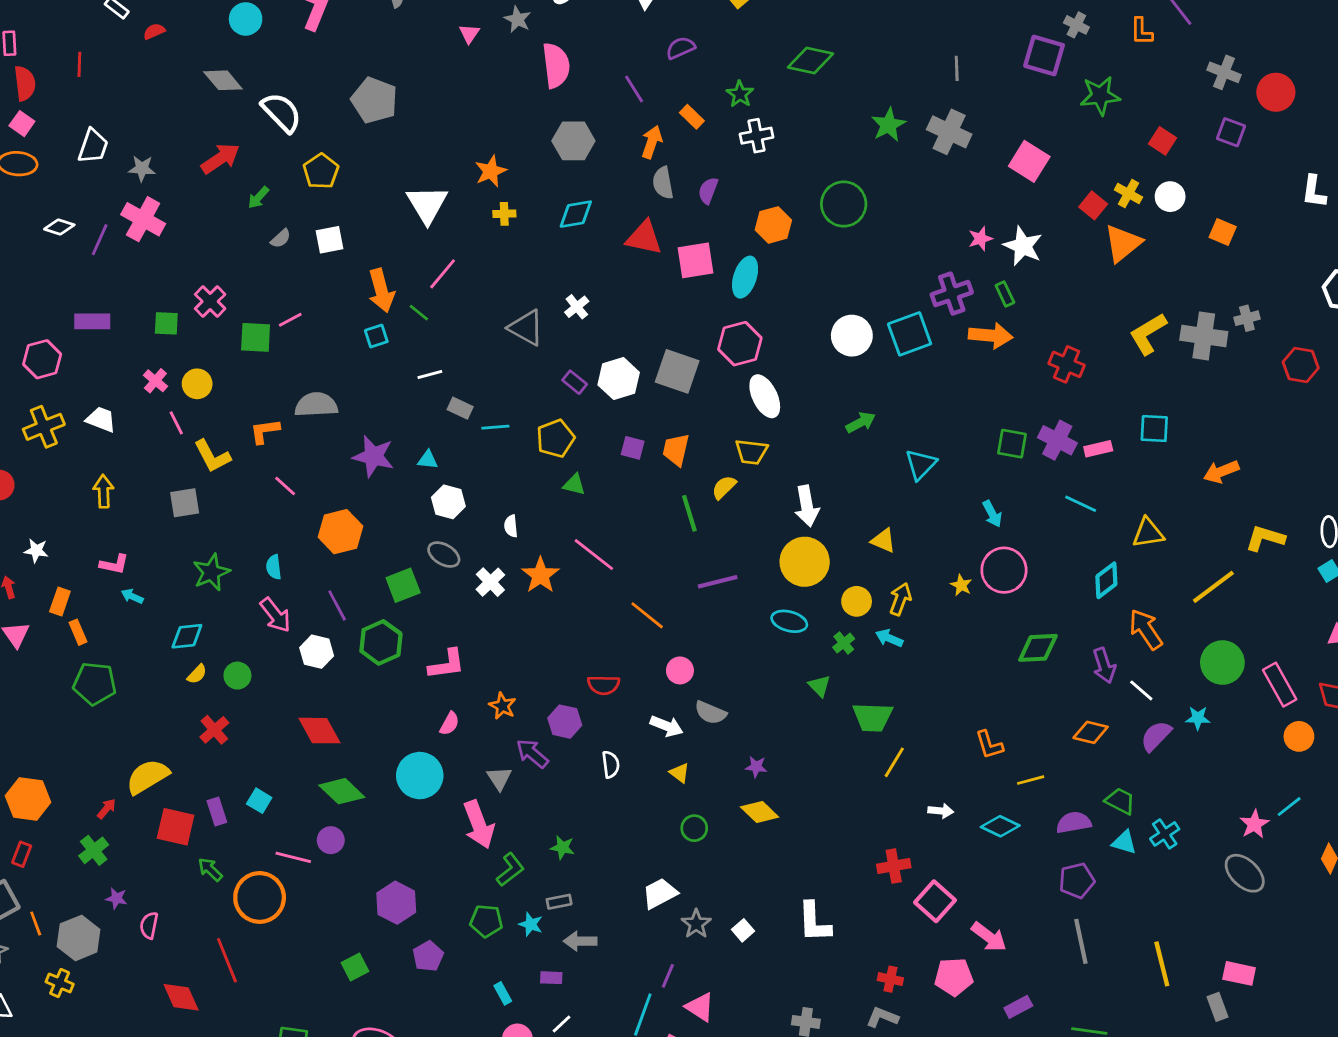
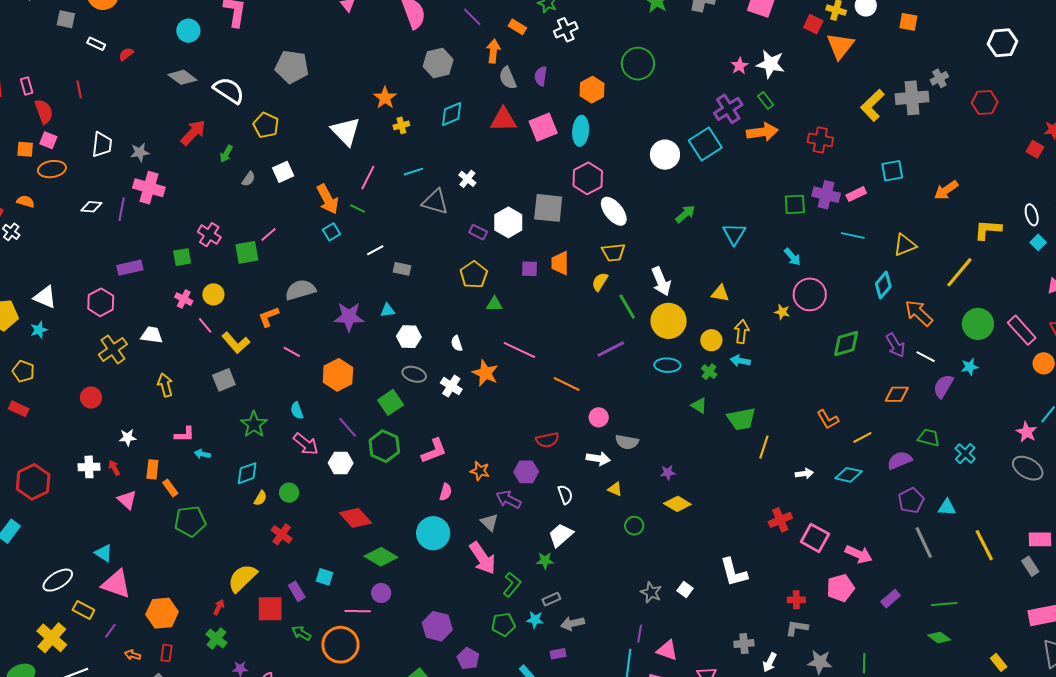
cyan line: (495, 427) -> (414, 172), moved
green line: (689, 513) -> (627, 306), moved
cyan triangle: (1124, 842) -> (947, 507), moved
white trapezoid: (660, 893) -> (561, 535), moved

